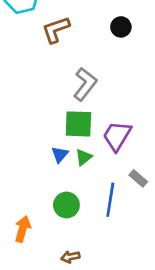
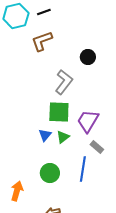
black circle: (121, 27) -> (88, 57), moved
gray rectangle: (138, 178) -> (97, 147), moved

